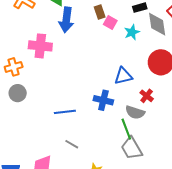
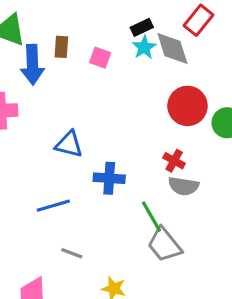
brown rectangle: (100, 12) -> (61, 47), moved, turned 32
cyan star: (132, 32) -> (144, 47), moved
blue triangle: (123, 76) -> (69, 144), moved, turned 36
gray semicircle: (135, 112) -> (184, 186), moved

